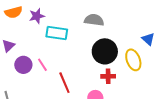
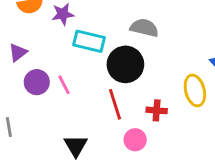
black circle: (105, 51) -> (125, 64), moved
red line: (64, 83) -> (115, 104), moved

